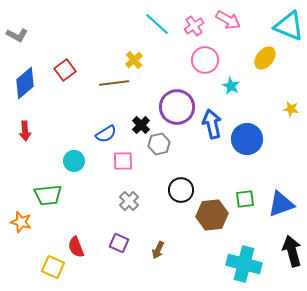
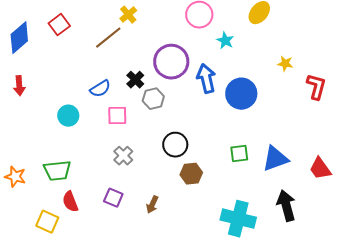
brown line: (114, 83) -> (108, 38), turned -32
green trapezoid: (48, 195) -> (57, 171), moved
brown hexagon: (212, 215) -> (191, 174), moved, size x0.7

